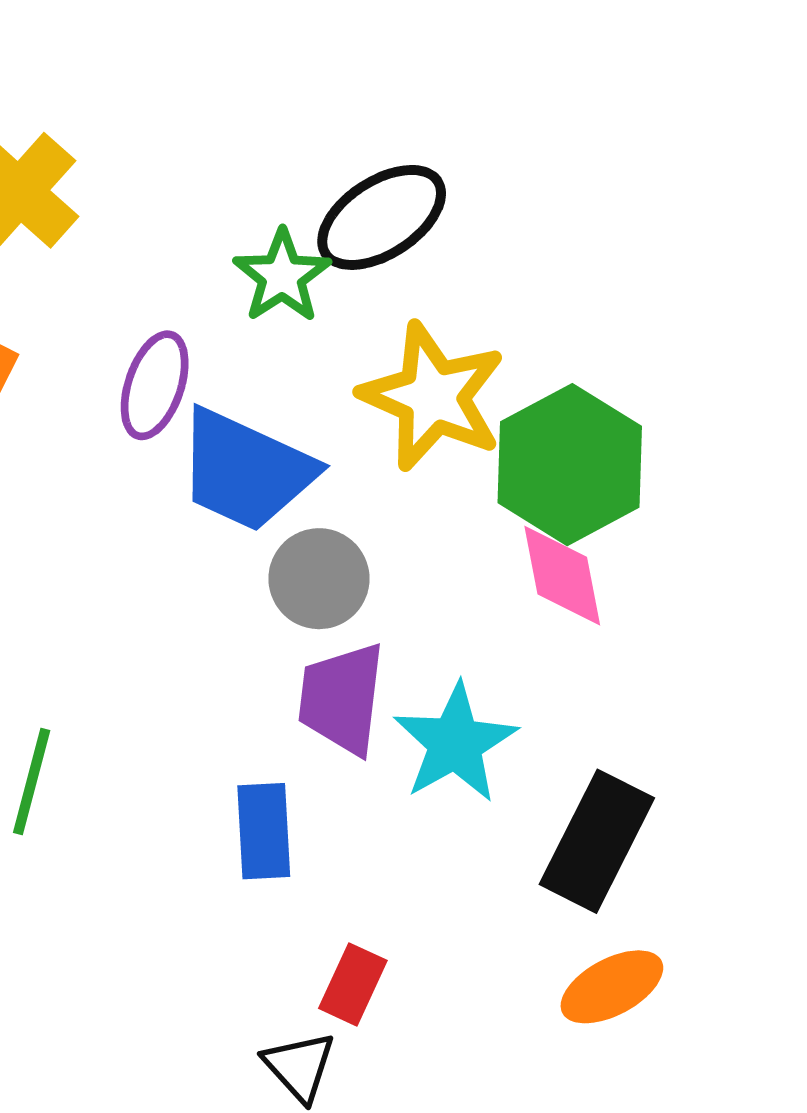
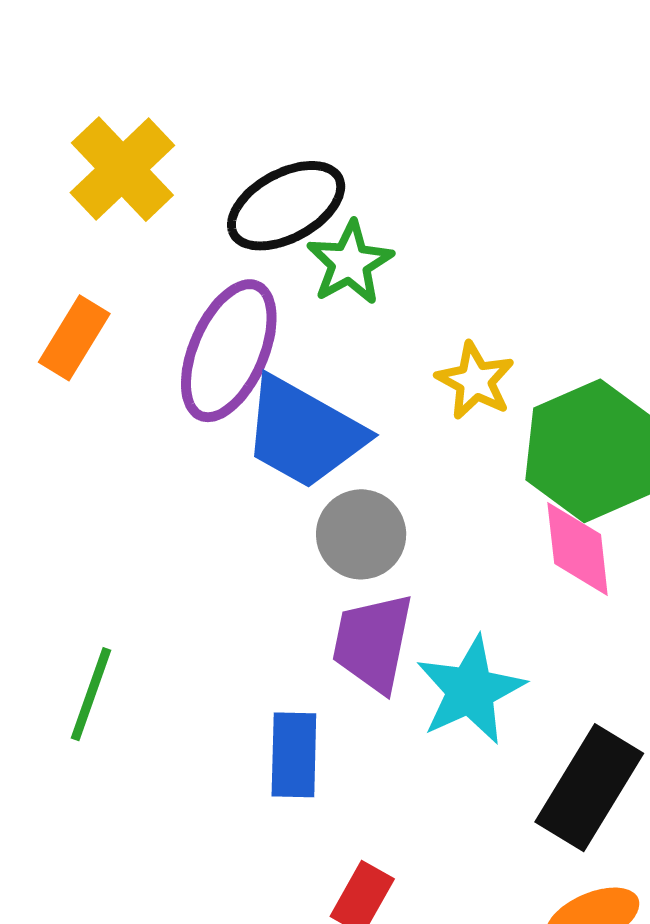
black ellipse: (382, 217) -> (286, 206), moved
purple ellipse: (155, 385) -> (229, 351), size x1.5
yellow star: (433, 397) -> (475, 381), size x0.6

